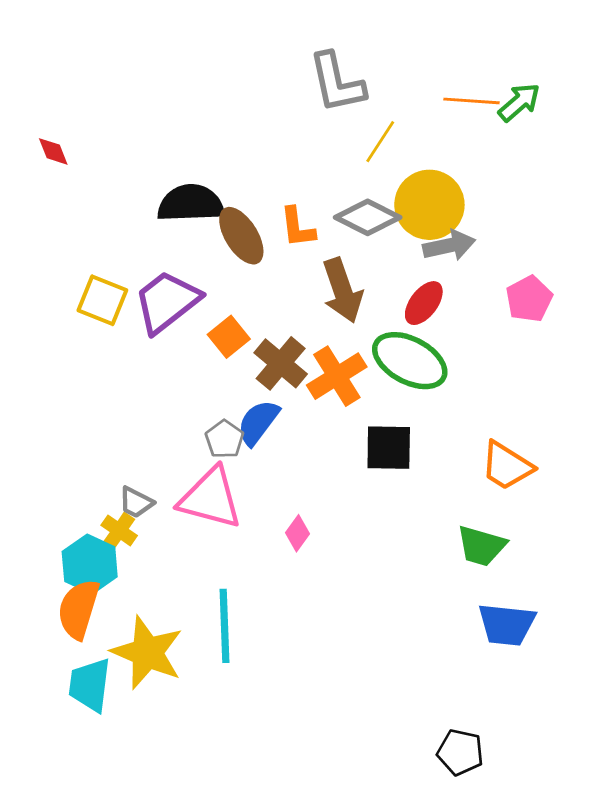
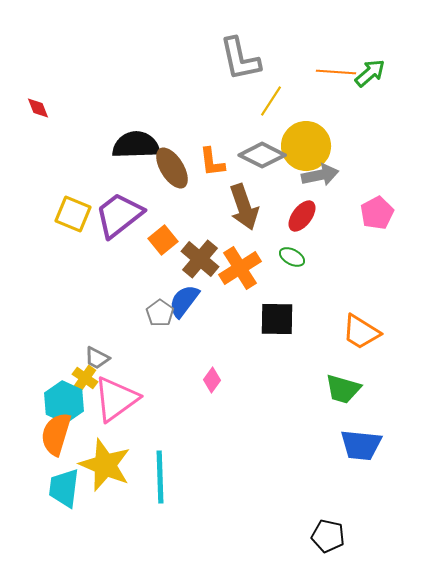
green ellipse: (410, 361) -> (292, 257), size x0.5
pink triangle: (210, 498) -> (116, 399), moved, turned -51
cyan line: (224, 626) -> (160, 477), moved

